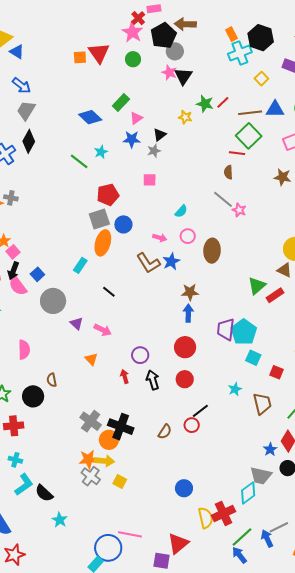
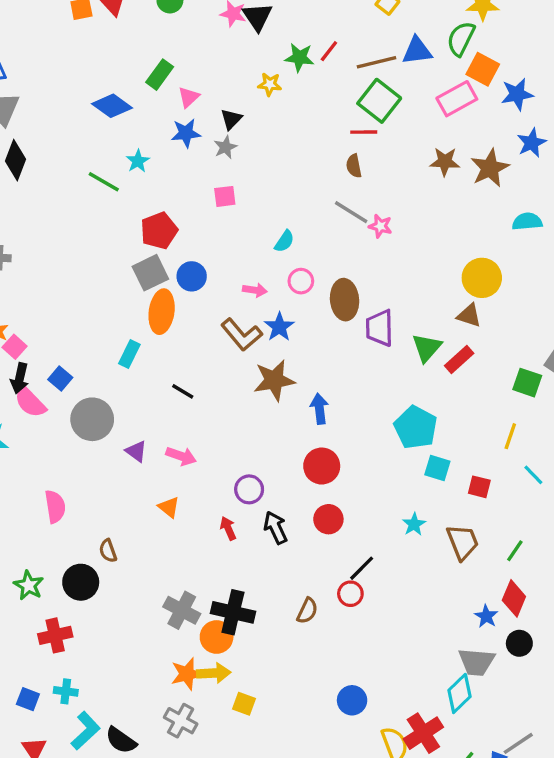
brown star: (190, 292) -> (274, 380), moved, size x1.4
purple trapezoid: (226, 329) -> (380, 328), moved
gray cross: (91, 476) -> (181, 721), moved

